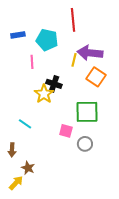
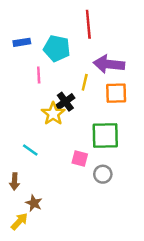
yellow line: (74, 60) -> (85, 82), moved
orange square: (96, 77) -> (116, 93), turned -36
black cross: (54, 84) -> (65, 102), turned 35

